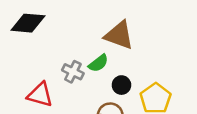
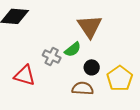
brown triangle: (119, 35) -> (90, 26), turned 36

